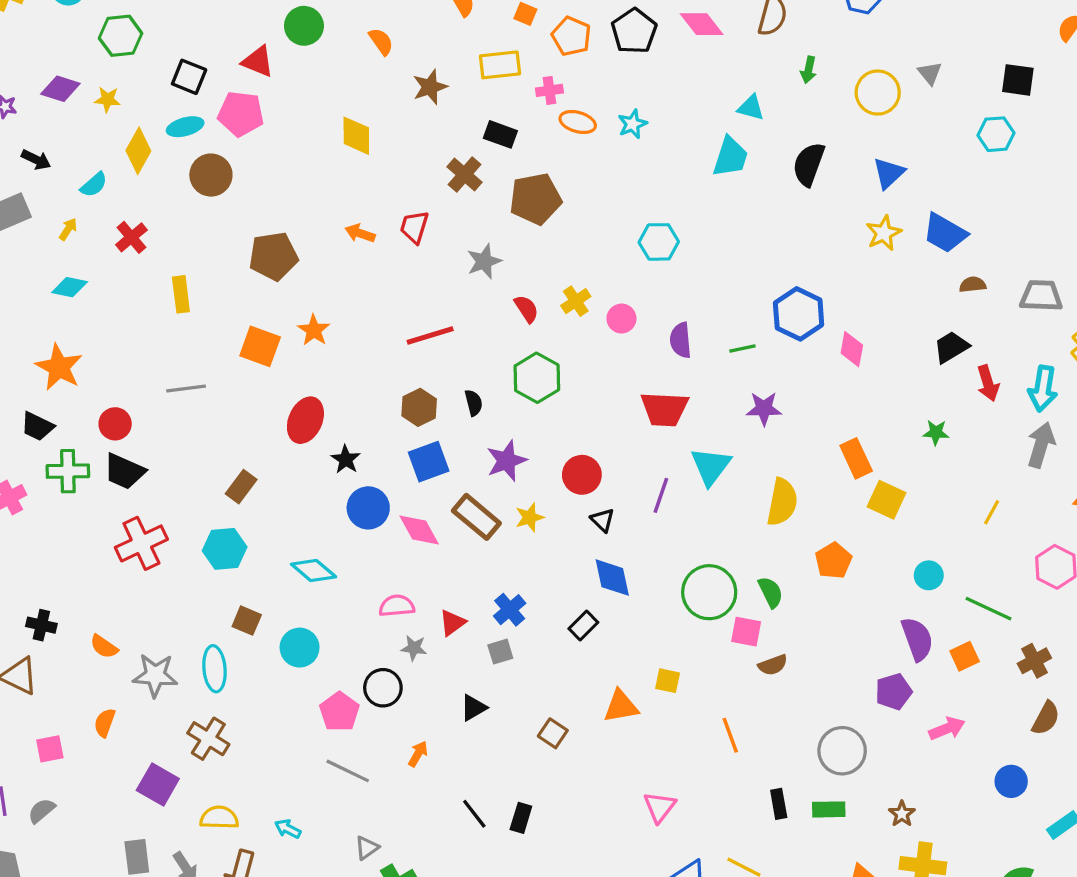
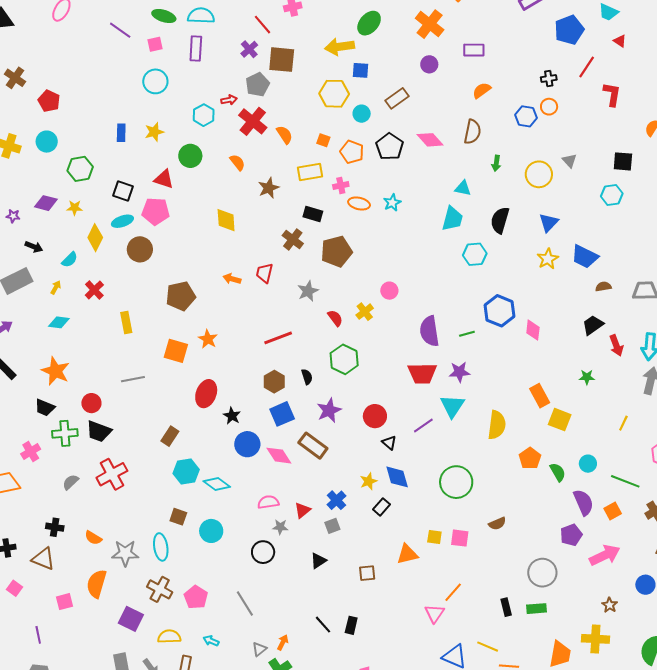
cyan hexagon: (659, 242) -> (475, 254), moved
pink circle: (621, 319) -> (389, 291), moved
purple semicircle: (681, 340) -> (429, 331), size x1.4
purple star: (764, 409) -> (459, 372), moved
purple line: (661, 495) -> (423, 426), turned 40
yellow star: (529, 517) -> (369, 481), moved
cyan hexagon: (225, 549) -> (186, 472), moved
green semicircle: (771, 592) -> (558, 472), moved
pink square: (746, 632) -> (460, 538), moved
pink pentagon: (339, 712) -> (196, 597), moved
orange semicircle: (105, 723) -> (97, 584), size x1.6
pink arrow: (947, 728) -> (605, 555), size x1.4
brown square: (553, 733) -> (367, 573), turned -36
orange line: (730, 735) -> (453, 592), moved, turned 65
orange arrow: (418, 754) -> (283, 642), moved
gray line: (348, 771) -> (245, 604), turned 36
gray semicircle: (42, 811) -> (71, 482), moved
brown star: (902, 814) -> (610, 605), moved

